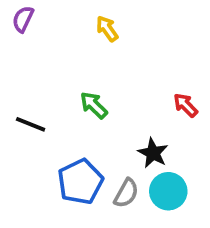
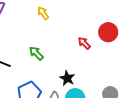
red arrow: (185, 105) -> (84, 43), moved

